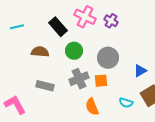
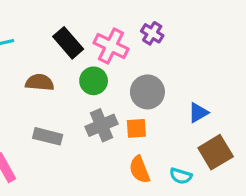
pink cross: (85, 17) -> (111, 46), moved
cyan semicircle: (126, 103) -> (181, 176), moved
orange semicircle: (92, 107) -> (140, 170), moved

